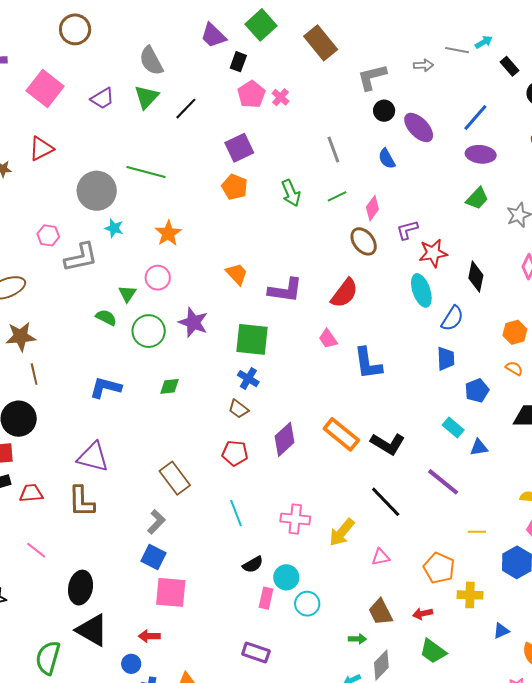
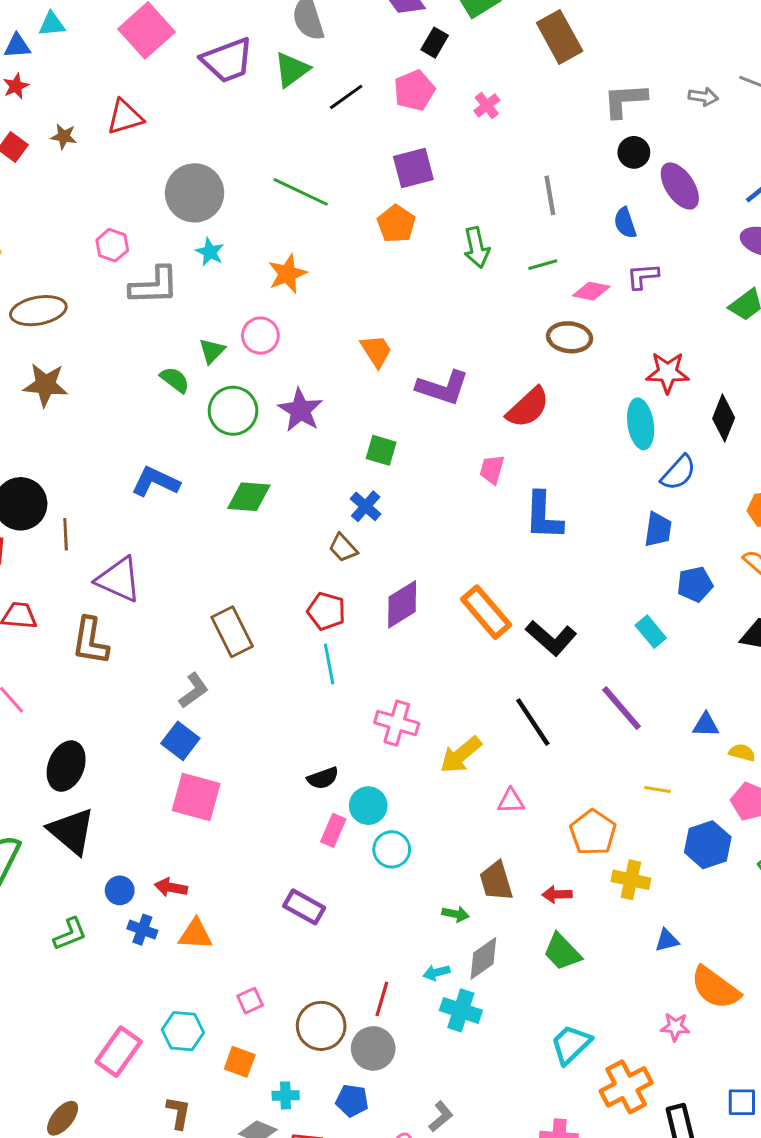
pink pentagon: (251, 94) -> (414, 90), moved
purple trapezoid: (102, 98) -> (227, 60), size x1.5
green line: (146, 172) -> (301, 192), moved
pink diamond: (372, 208) -> (591, 291), turned 55
purple L-shape: (407, 230) -> (643, 276), moved
brown ellipse: (364, 241) -> (570, 337), turned -56
green square: (252, 339) -> (381, 450), size x0.6
pink trapezoid: (328, 339) -> (492, 469), turned 40
brown line: (34, 374) -> (66, 534), moved
green diamond: (170, 386) -> (249, 497), size x1.4
blue triangle: (479, 448) -> (706, 725), moved
cyan line: (236, 513) -> (329, 664), moved
red arrow: (149, 636) -> (171, 887), moved

